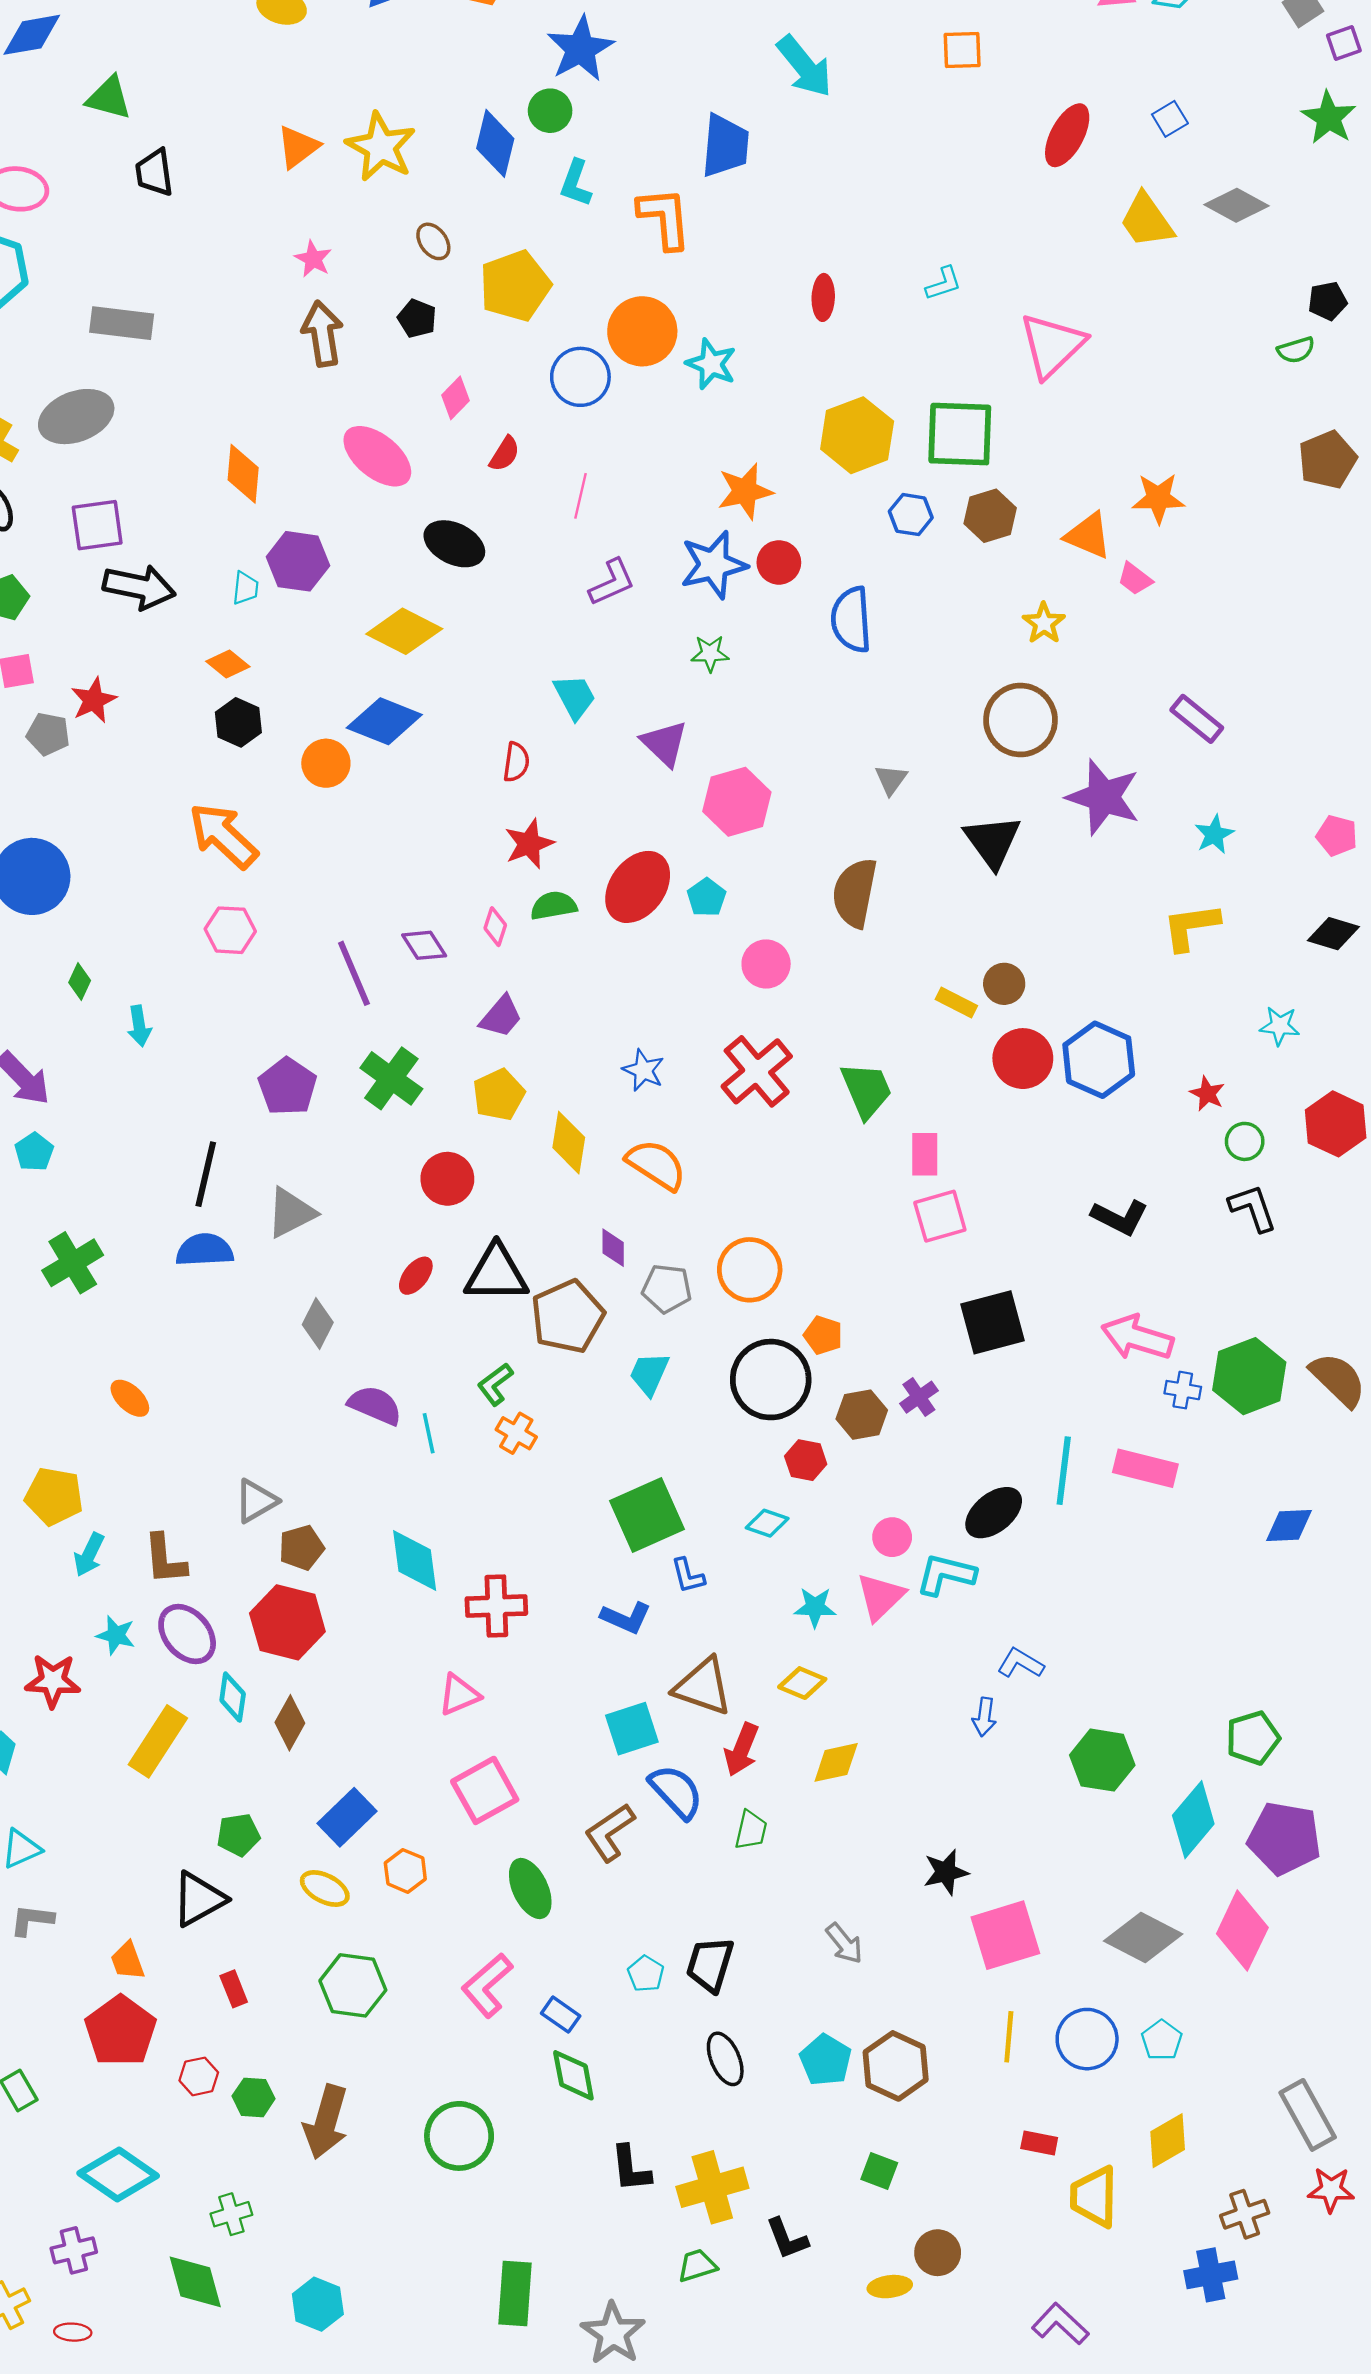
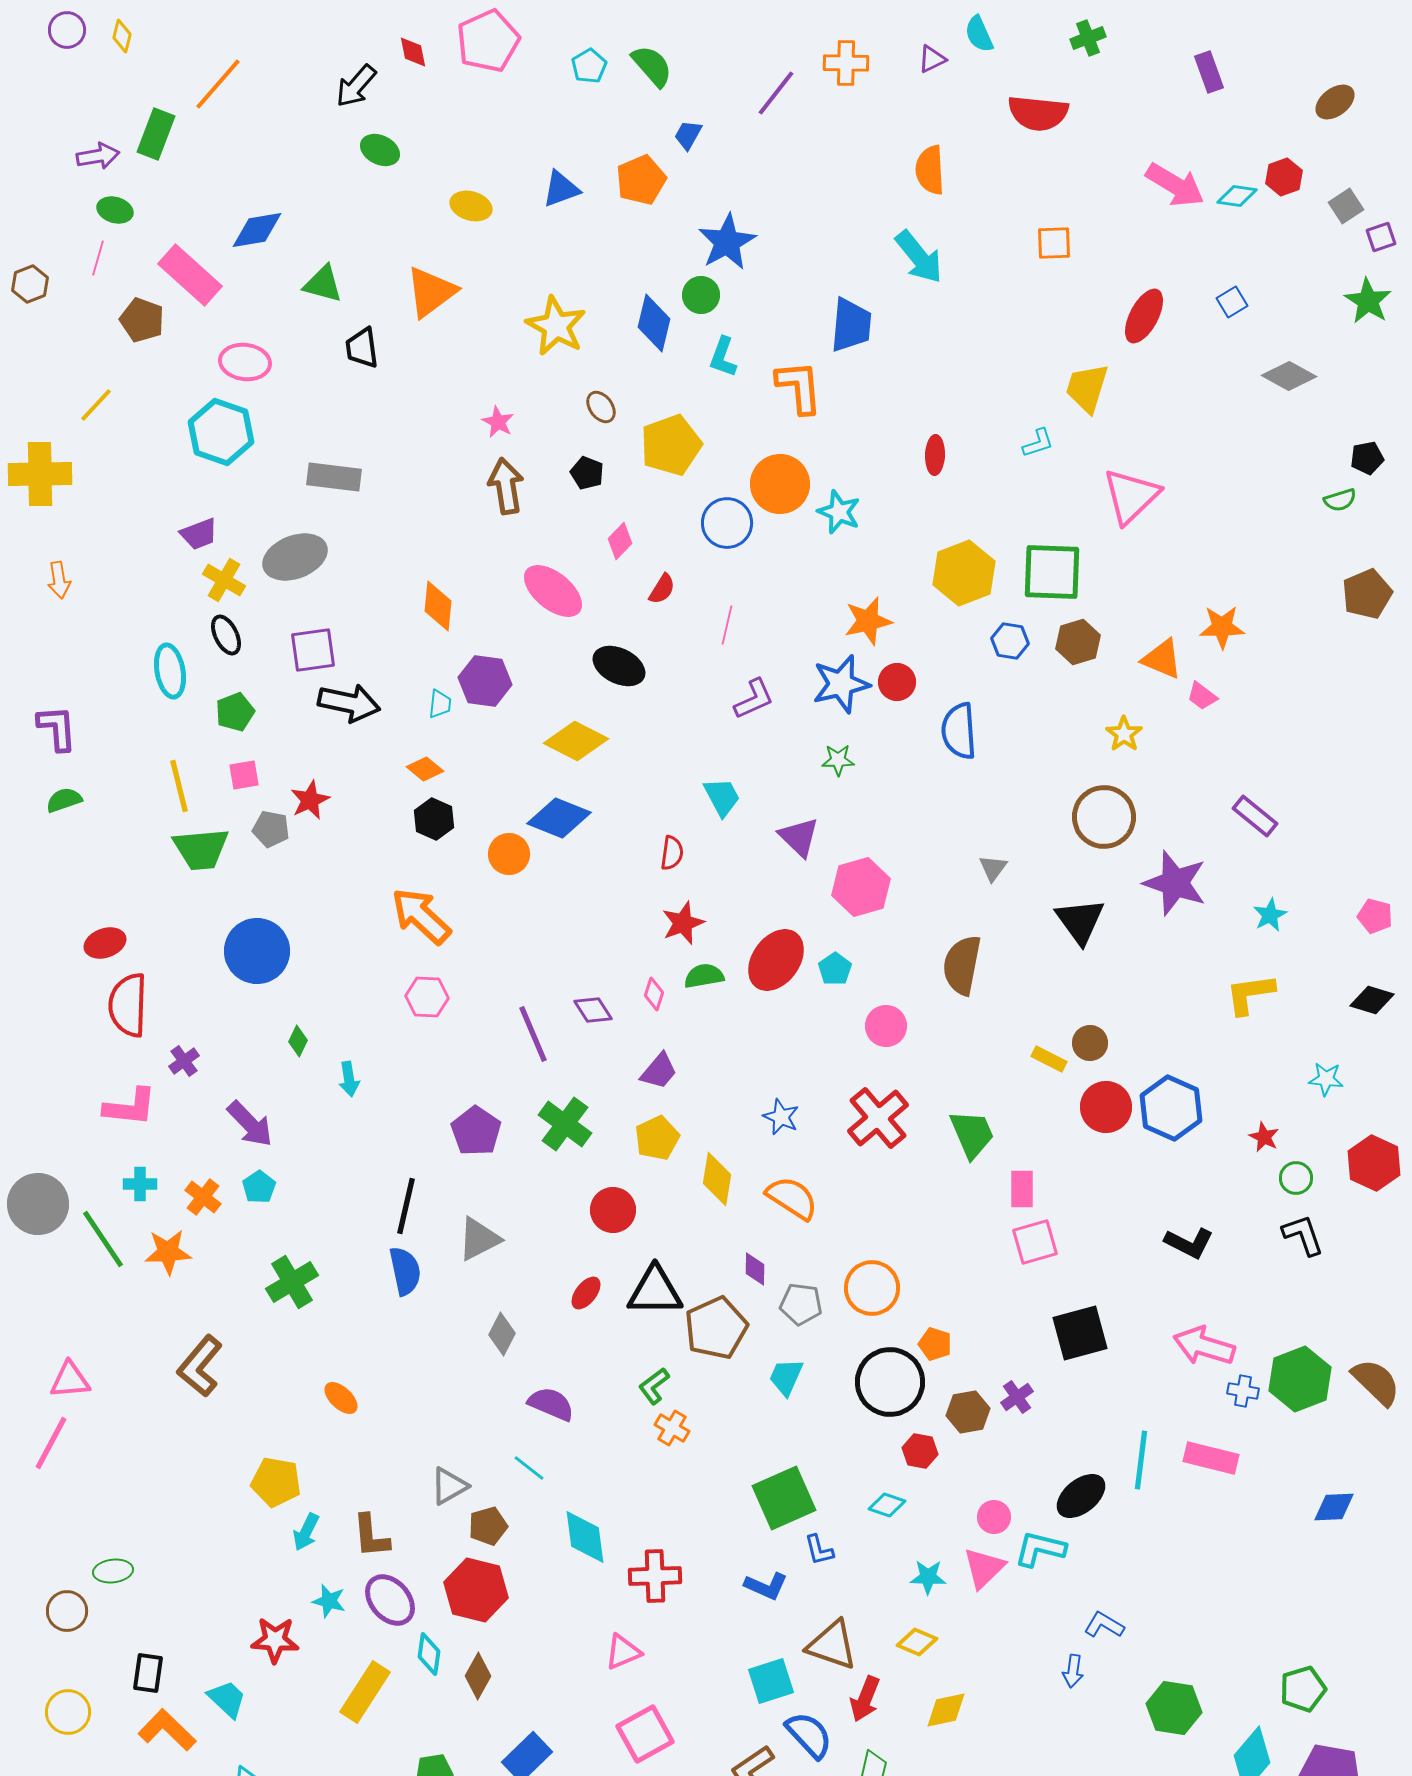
orange triangle: (298, 147) -> (431, 292), moved, size x1.4
yellow trapezoid: (1147, 220) -> (1087, 388), moved, turned 52
blue semicircle: (205, 1250) -> (405, 1271), turned 81
cyan line: (429, 1433) -> (529, 1468), moved, turned -40

